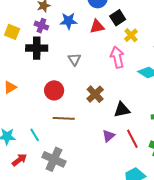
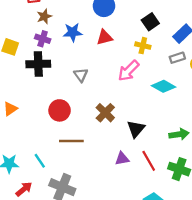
black square: (118, 18) -> (150, 22), moved
yellow cross: (131, 35) -> (143, 46), turned -32
pink arrow: (117, 57) -> (128, 71), turned -120
black triangle: (122, 110) -> (136, 129), turned -36
purple triangle: (108, 136) -> (122, 159), turned 32

